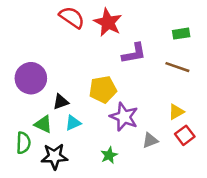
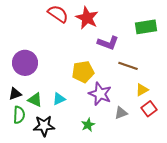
green rectangle: (181, 34) -> (146, 27), size x1.5
purple L-shape: (134, 53) -> (108, 43), turned 30
brown line: (177, 67) -> (128, 66), moved
black triangle: (61, 102) -> (15, 94), moved

